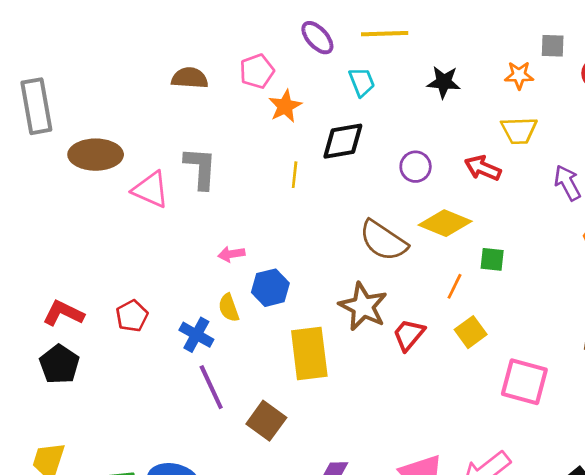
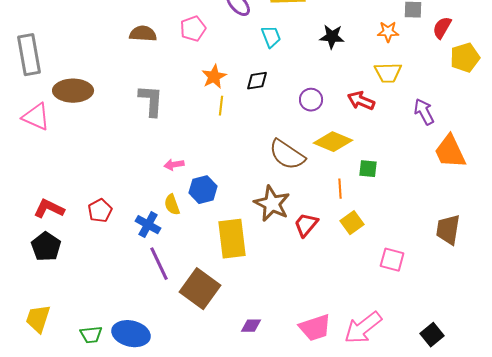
orange star: (285, 106) -> (214, 77), moved
black diamond: (343, 141) -> (257, 81), size x0.7
pink triangle: (151, 190) -> (36, 117), moved
orange line: (455, 286) -> (340, 189), turned -30
pink square: (524, 382) -> (392, 260), size x0.7
brown square: (266, 421) -> (200, 289), size x1.4

